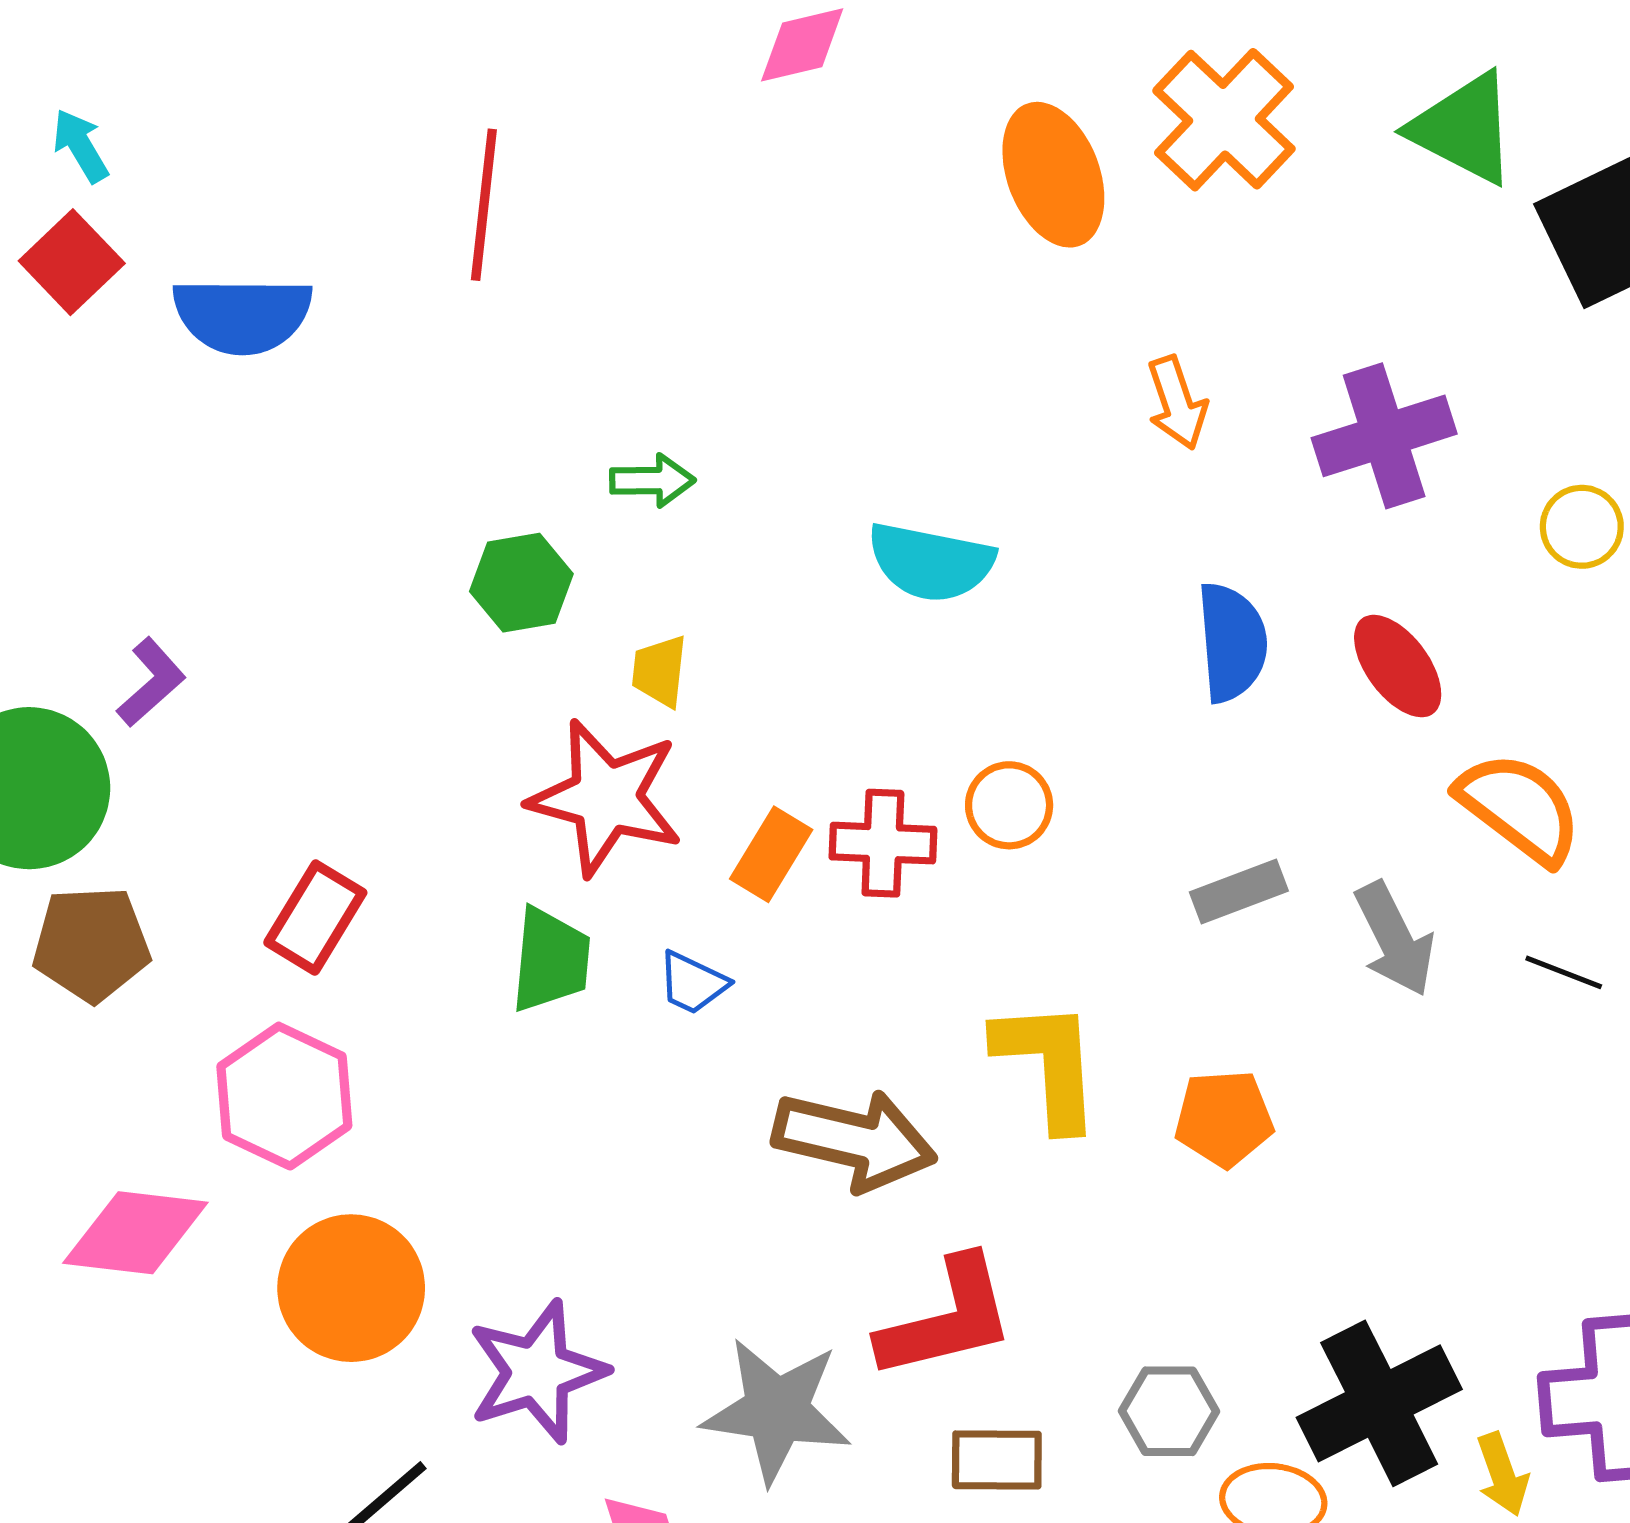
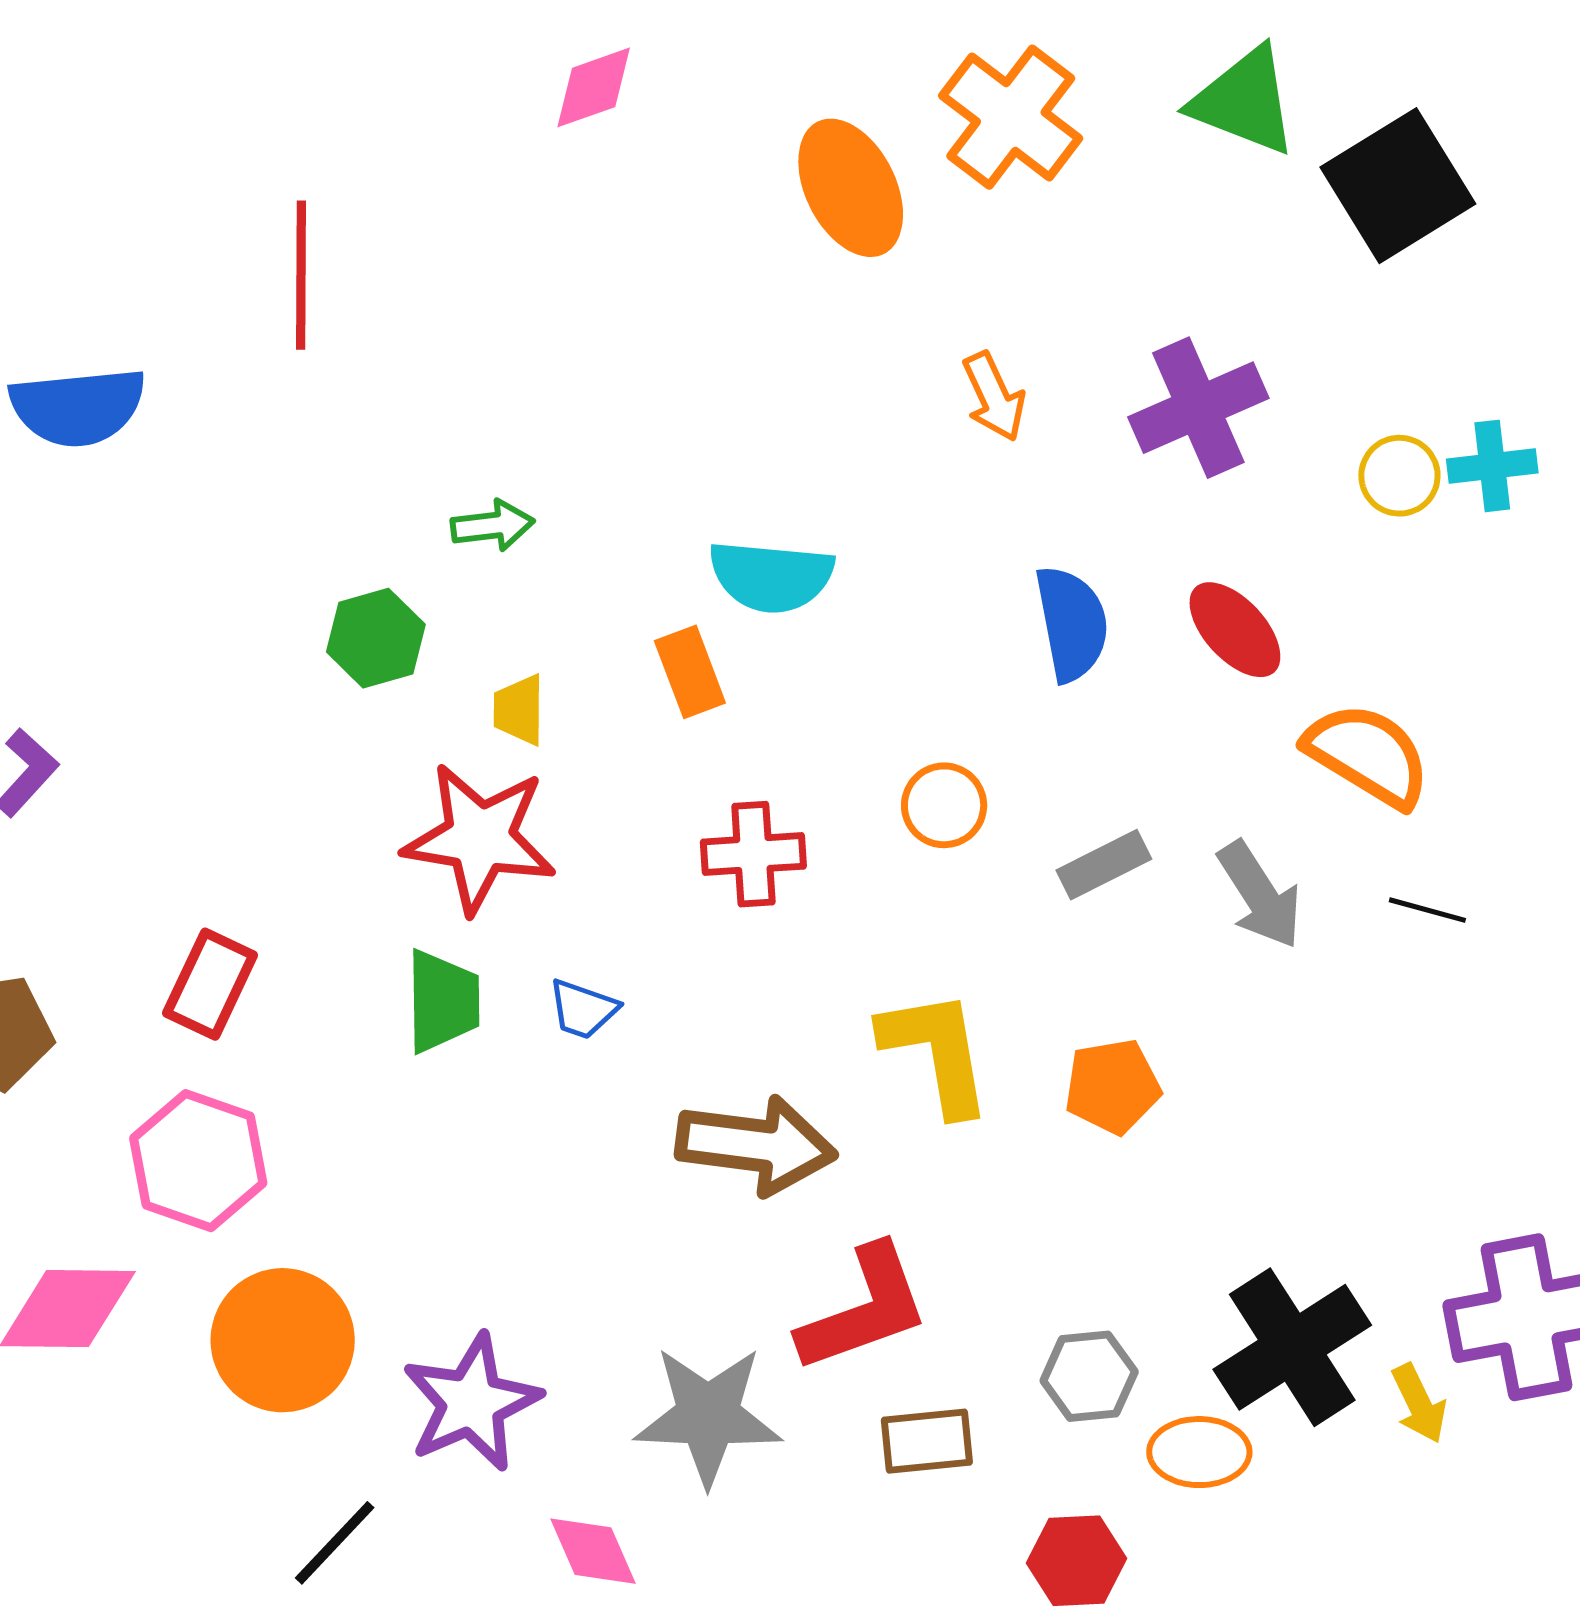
orange circle: (1009, 805) -> (944, 805), moved
orange rectangle: (771, 854) -> (690, 672), moved, turned -46

